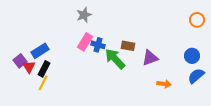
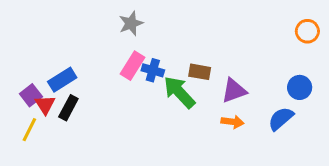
blue semicircle: (196, 76) -> (281, 119), moved
yellow line: (43, 83) -> (29, 130), moved
orange arrow: (164, 84) -> (232, 122), moved

